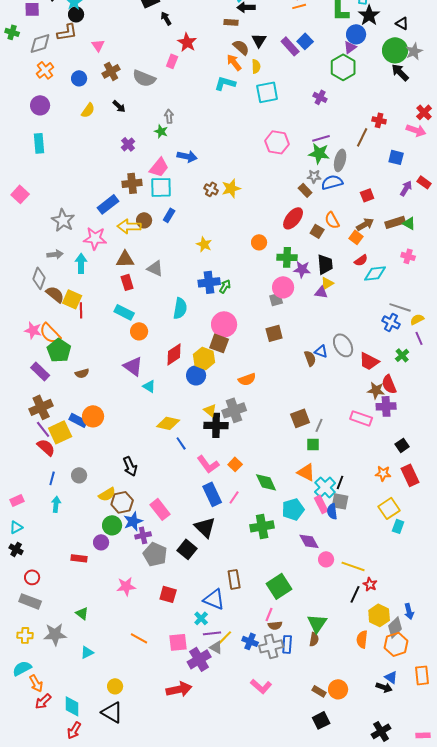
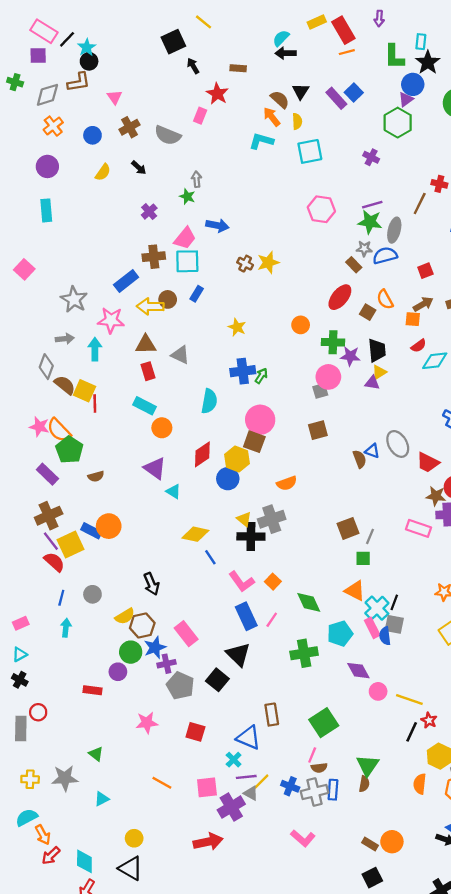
brown rectangle: (231, 22) -> (238, 68), moved
orange square: (356, 237) -> (413, 319), turned -32
gray rectangle: (30, 601) -> (21, 728), moved, turned 70

